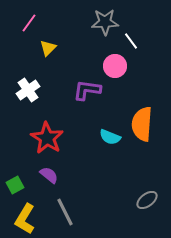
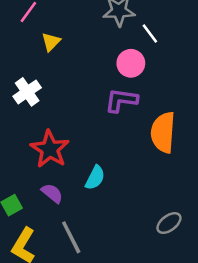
purple L-shape: (87, 90) -> (121, 100), moved
cyan semicircle: (110, 137) -> (95, 178), moved, turned -85

